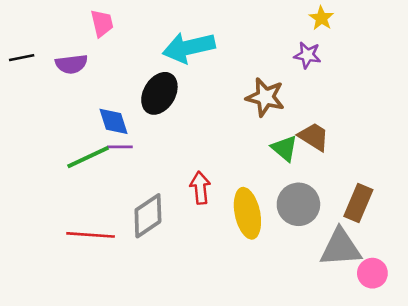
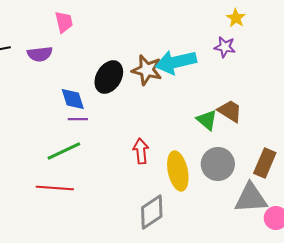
cyan arrow: (189, 47) -> (176, 62), moved
brown star: (265, 97) -> (147, 70), moved
green line: (88, 157) -> (64, 151), moved
gray diamond: (148, 216) -> (152, 212), moved

